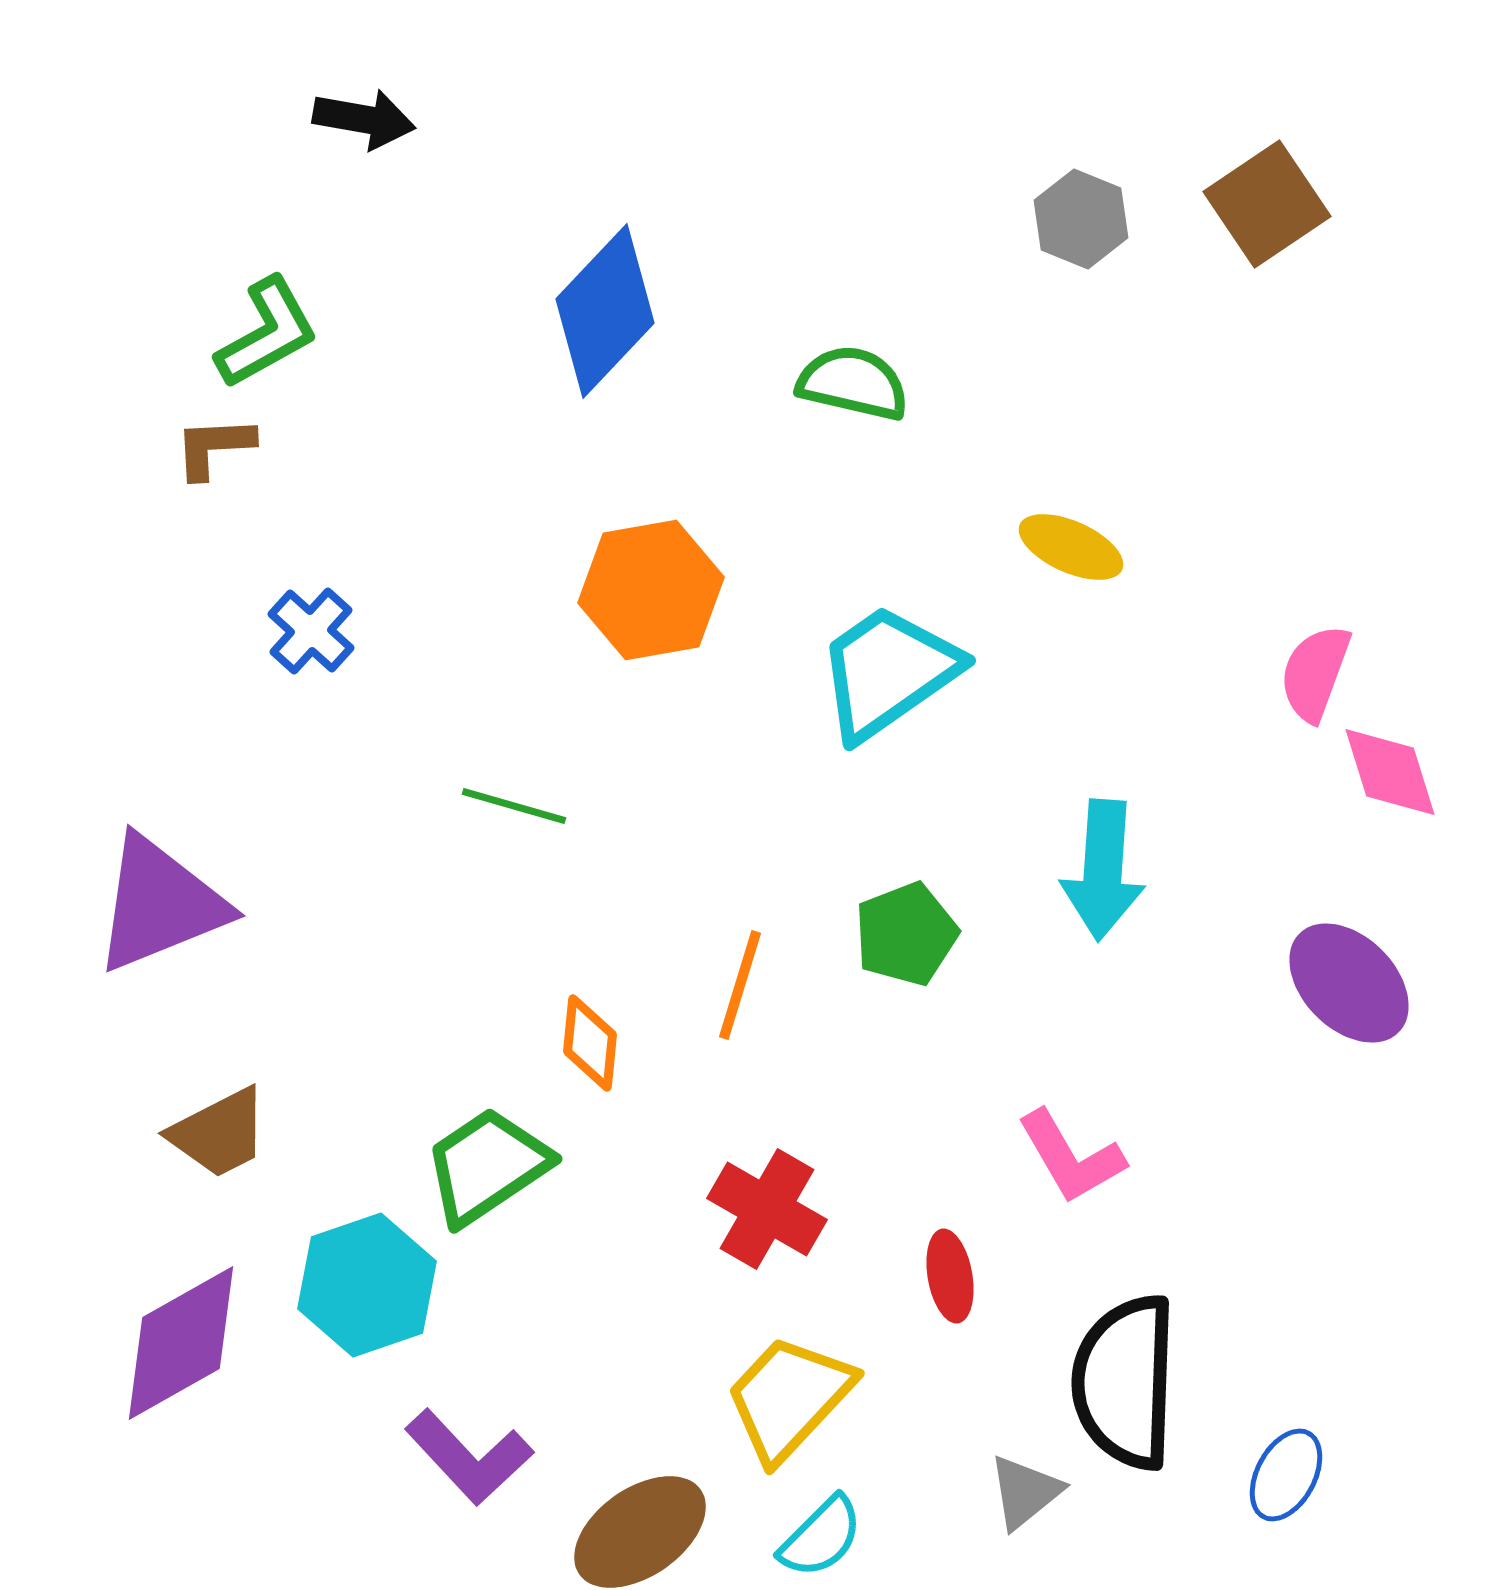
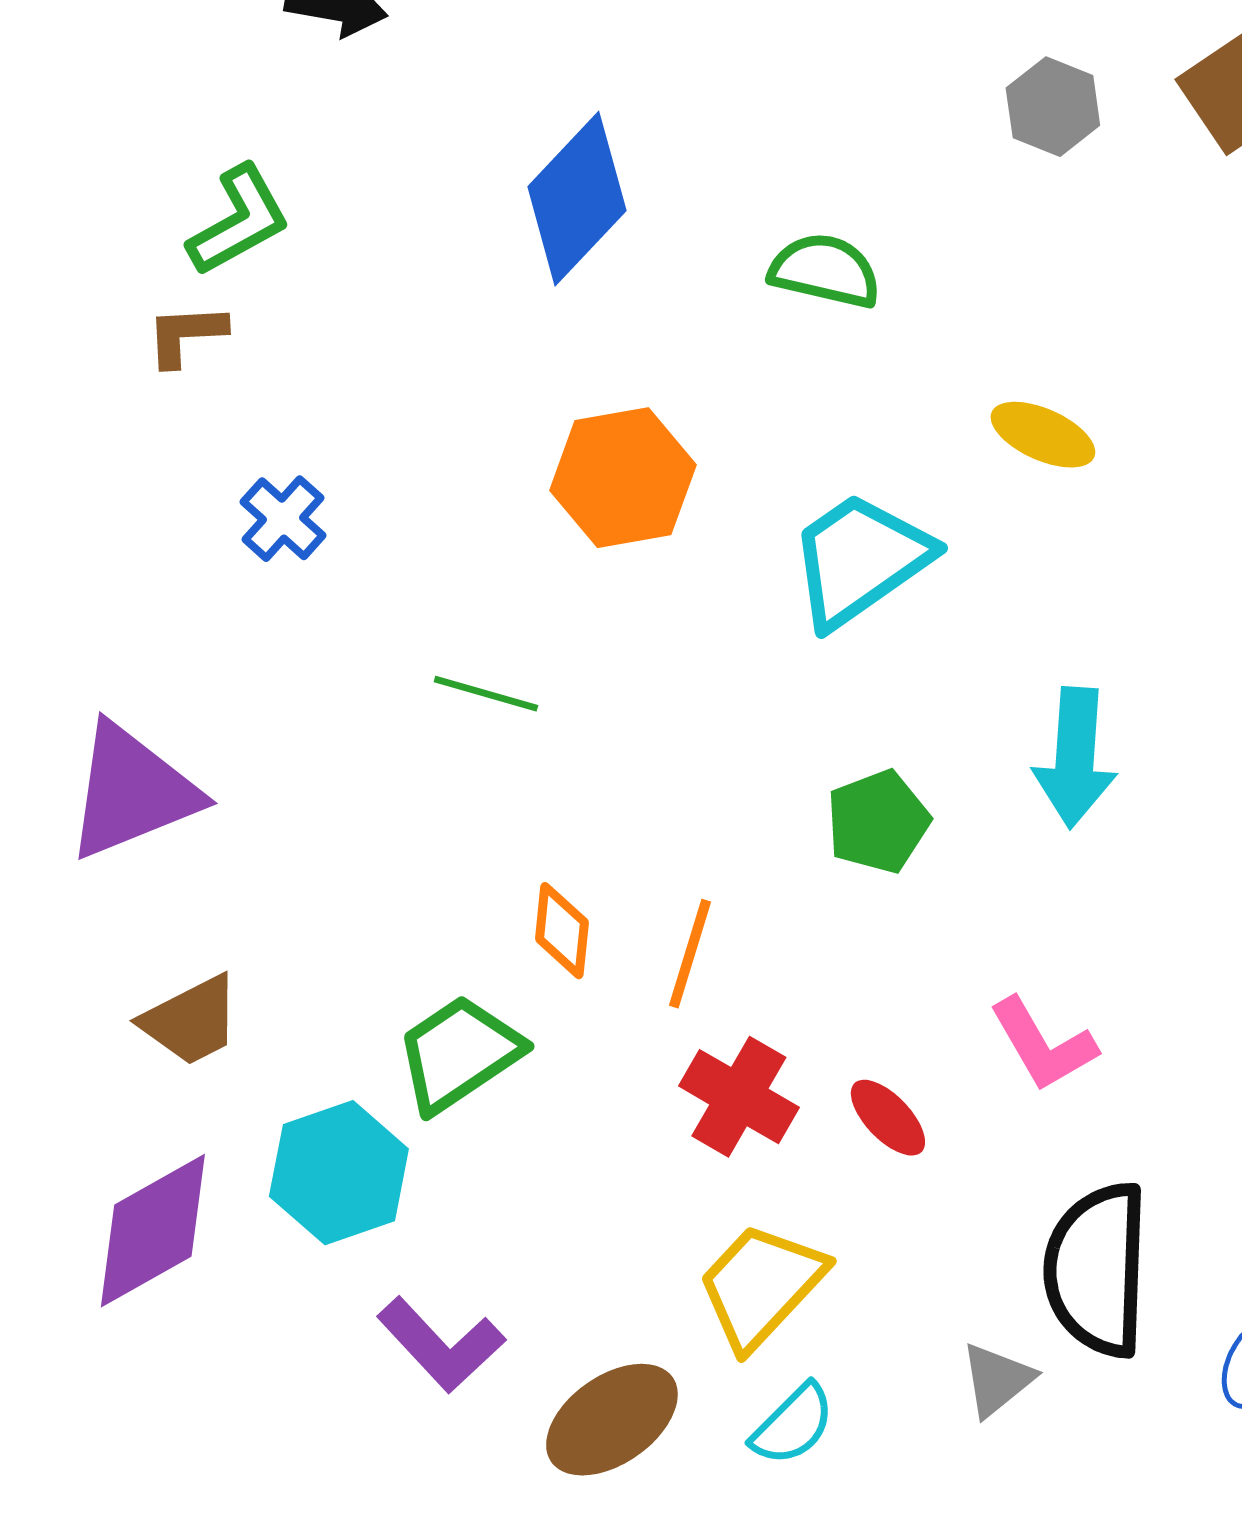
orange line: (740, 985) -> (690, 954), moved
red ellipse: (950, 1276) -> (888, 1118), moved, turned -34

